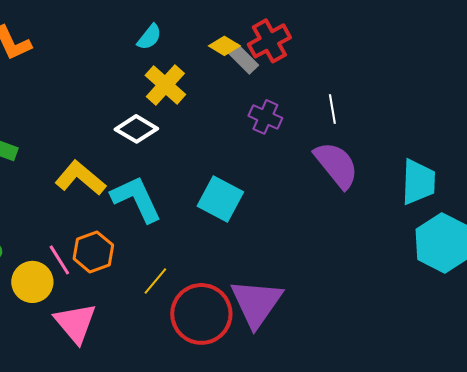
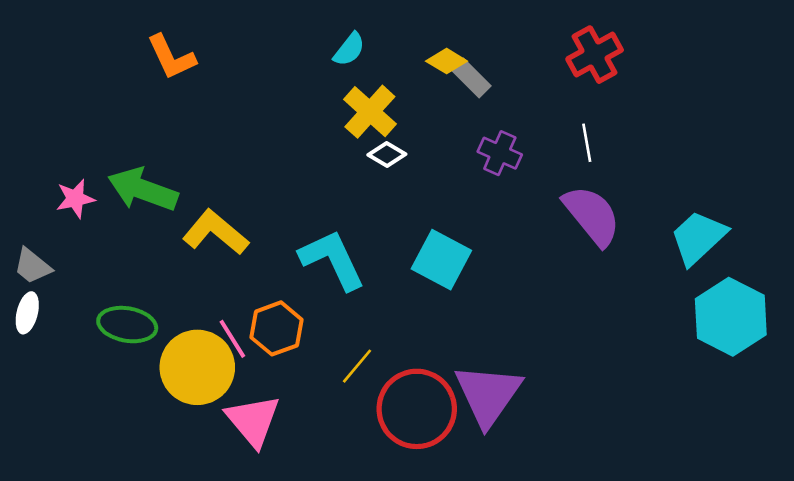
red cross: (269, 41) -> (595, 55), moved
white diamond: (136, 129) -> (387, 154), moved, size x0.7
yellow L-shape: (80, 178) -> (215, 232), moved
cyan trapezoid: (418, 182) -> (698, 238), turned -135
yellow circle: (32, 282) -> (197, 367), size x1.4

